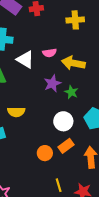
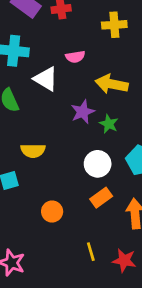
pink semicircle: (50, 53) -> (75, 57), moved
orange circle: (45, 153) -> (52, 212), moved

